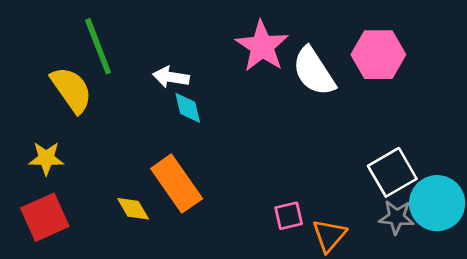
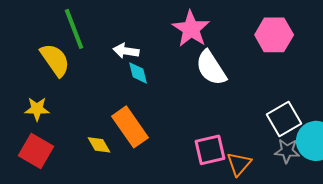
white semicircle: (314, 71) -> (211, 68), moved
pink square: (289, 216) -> (210, 150), size x1.5
red square: (45, 217) -> (36, 151), turned -36

